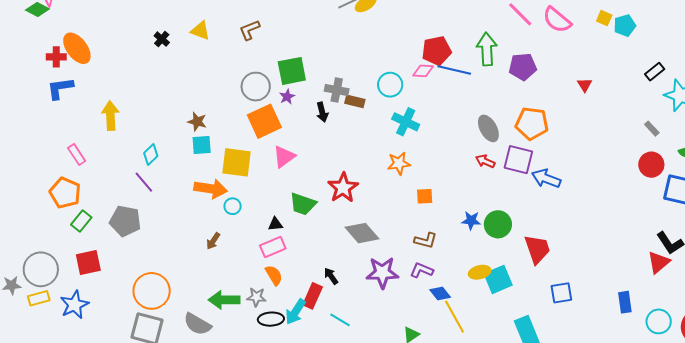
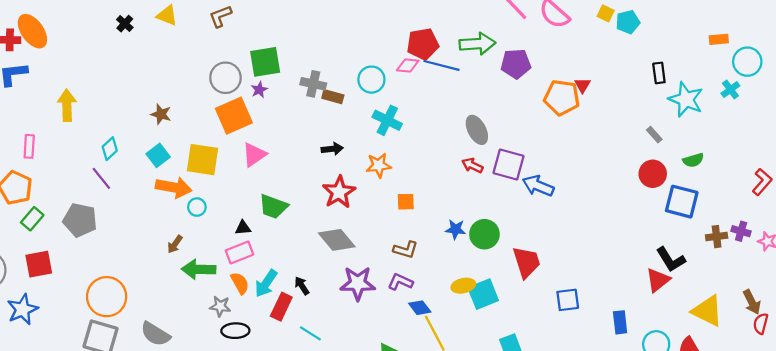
green arrow: (487, 49) -> (477, 44), turned 88
black rectangle: (655, 72) -> (659, 73), turned -60
black arrow: (322, 112) -> (332, 149), moved, turned -84
orange pentagon: (532, 123) -> (562, 98), moved
cyan square: (202, 145) -> (158, 155), moved, turned -35
pink rectangle: (77, 155) -> (29, 146), turned 35
red star: (343, 188) -> (339, 192), moved
blue square: (561, 293) -> (568, 300), moved
green arrow: (224, 300) -> (199, 269), moved
cyan arrow: (295, 312) -> (266, 283), moved

